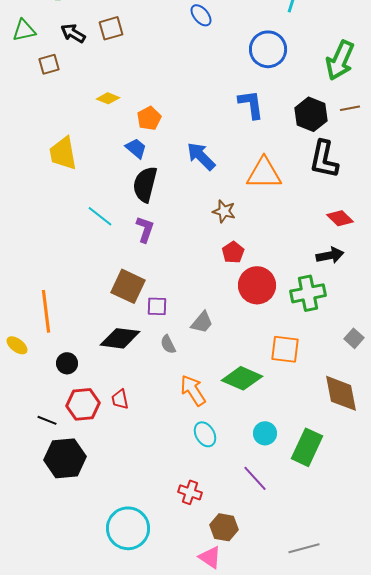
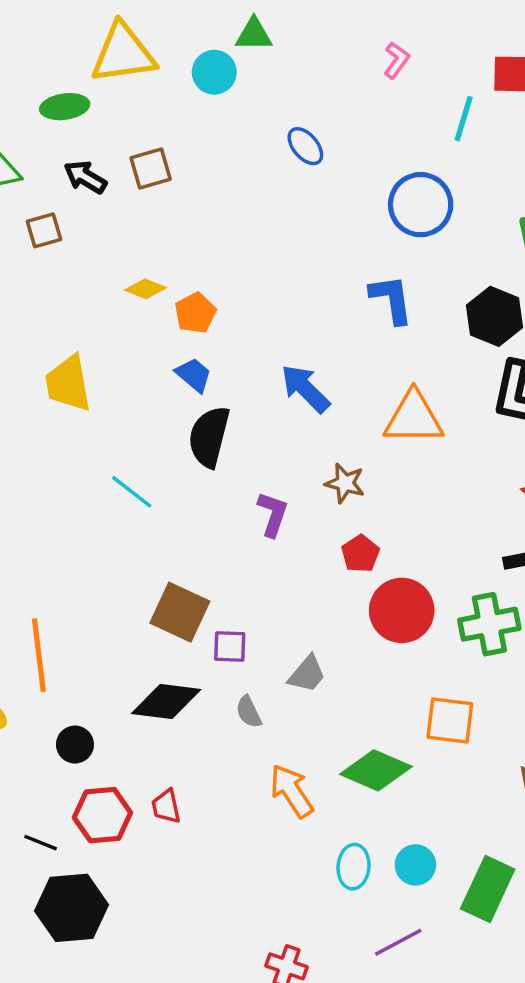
orange pentagon: (149, 118) -> (195, 313), moved
purple L-shape: (145, 229) -> (273, 514), moved
cyan ellipse: (205, 434) -> (354, 867), moved, turned 35
purple line: (255, 478) -> (398, 942), turned -76

